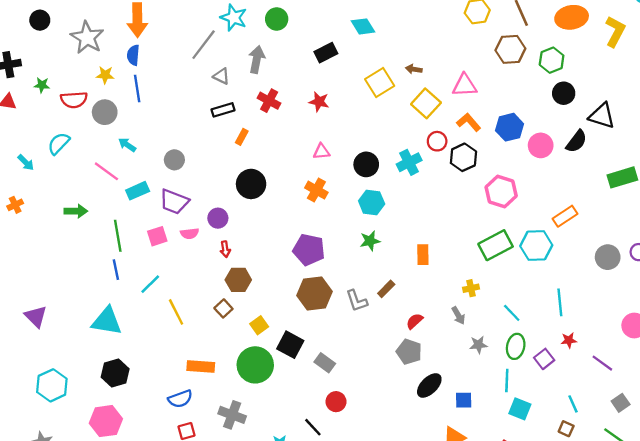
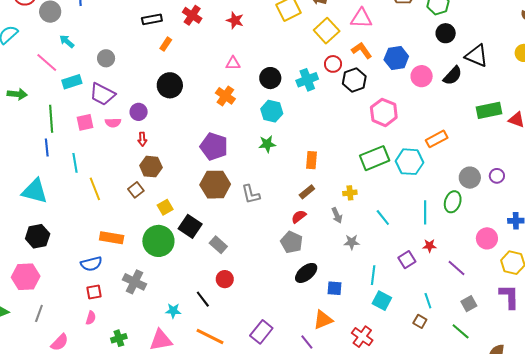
cyan line: (150, 284) -> (75, 163), turned -60
brown rectangle: (386, 289) -> (307, 192), moved
green ellipse: (516, 346) -> (453, 202), moved

